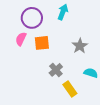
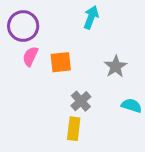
purple circle: (32, 18) -> (23, 26), moved
yellow rectangle: (70, 89) -> (74, 129), moved, turned 42

